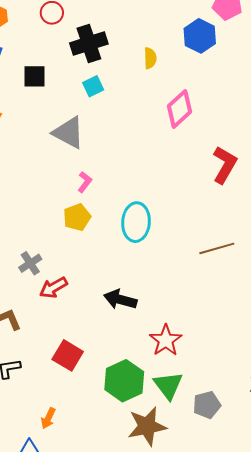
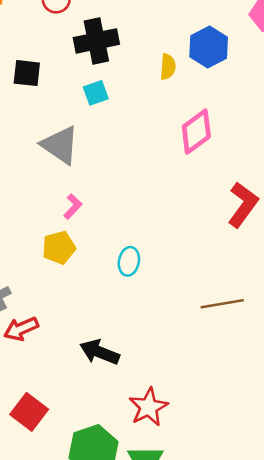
blue hexagon: (200, 36) -> (209, 47), moved
cyan ellipse: (136, 222) -> (129, 261), size x0.6

